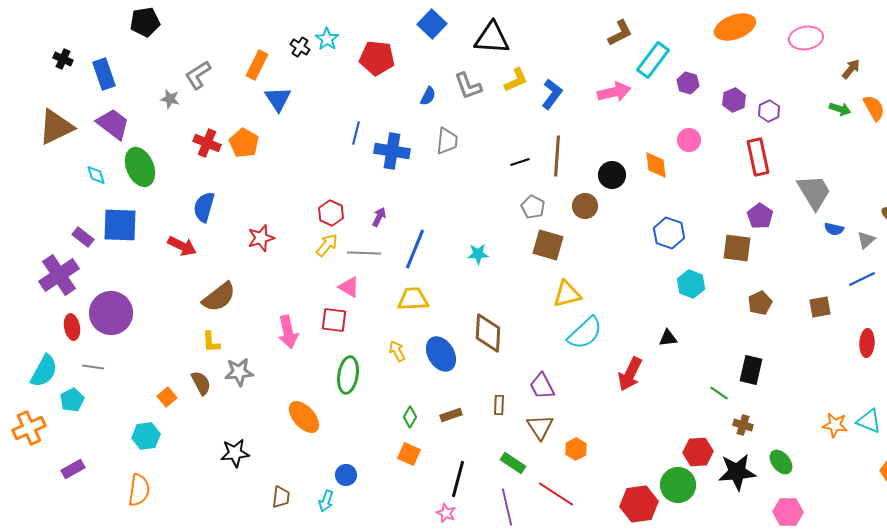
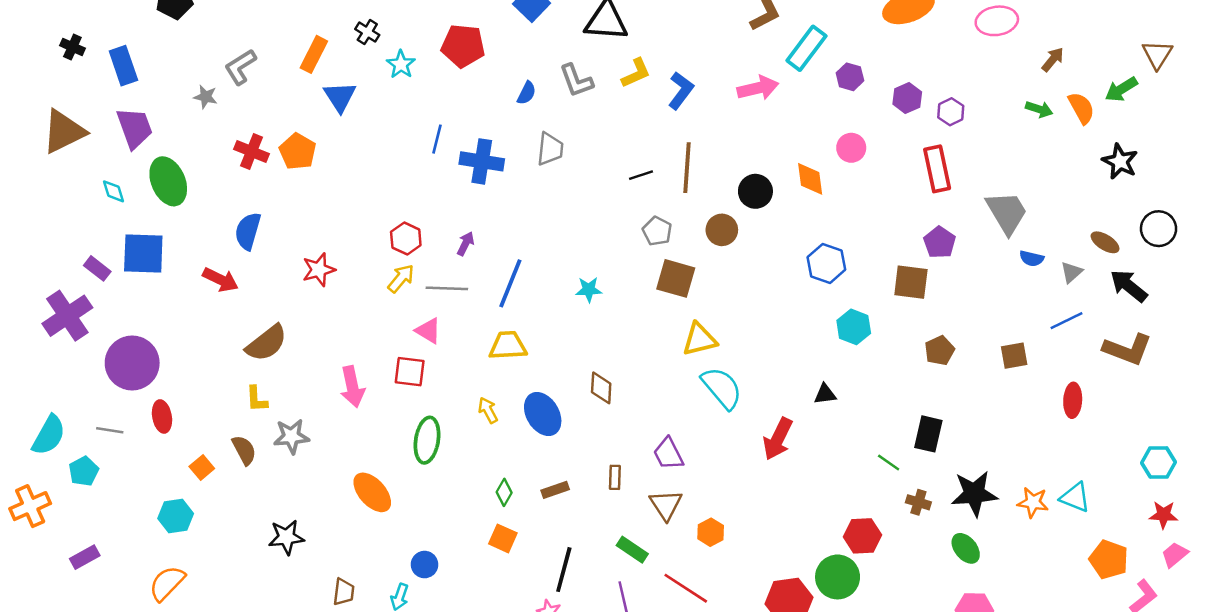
cyan star: (327, 39) -> (401, 64), moved
purple trapezoid: (113, 124) -> (135, 128), turned 33
red ellipse: (72, 327) -> (162, 416), moved
brown diamond: (488, 333) -> (601, 388), size x0.7
cyan semicircle: (585, 333) -> (722, 388), turned -87
black star: (737, 472) -> (974, 494), moved
orange semicircle: (139, 490) -> (167, 583), turned -144

